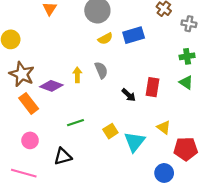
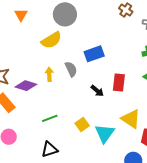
blue rectangle: (134, 35) -> (94, 54), moved
yellow semicircle: (105, 39) -> (51, 40), moved, size x1.5
yellow triangle: (164, 127) -> (131, 119), size x1.5
black triangle: (63, 156) -> (49, 149), moved

